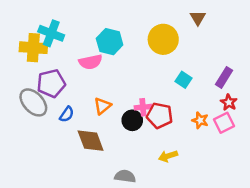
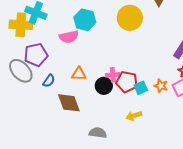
cyan square: (183, 80) -> (141, 88), moved, turned 32
orange triangle: (102, 106) -> (79, 74), turned 42

